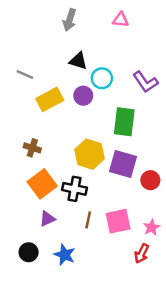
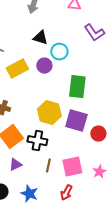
purple L-shape: (145, 82) -> (94, 33), moved
red arrow: (142, 253) -> (66, 193), moved

